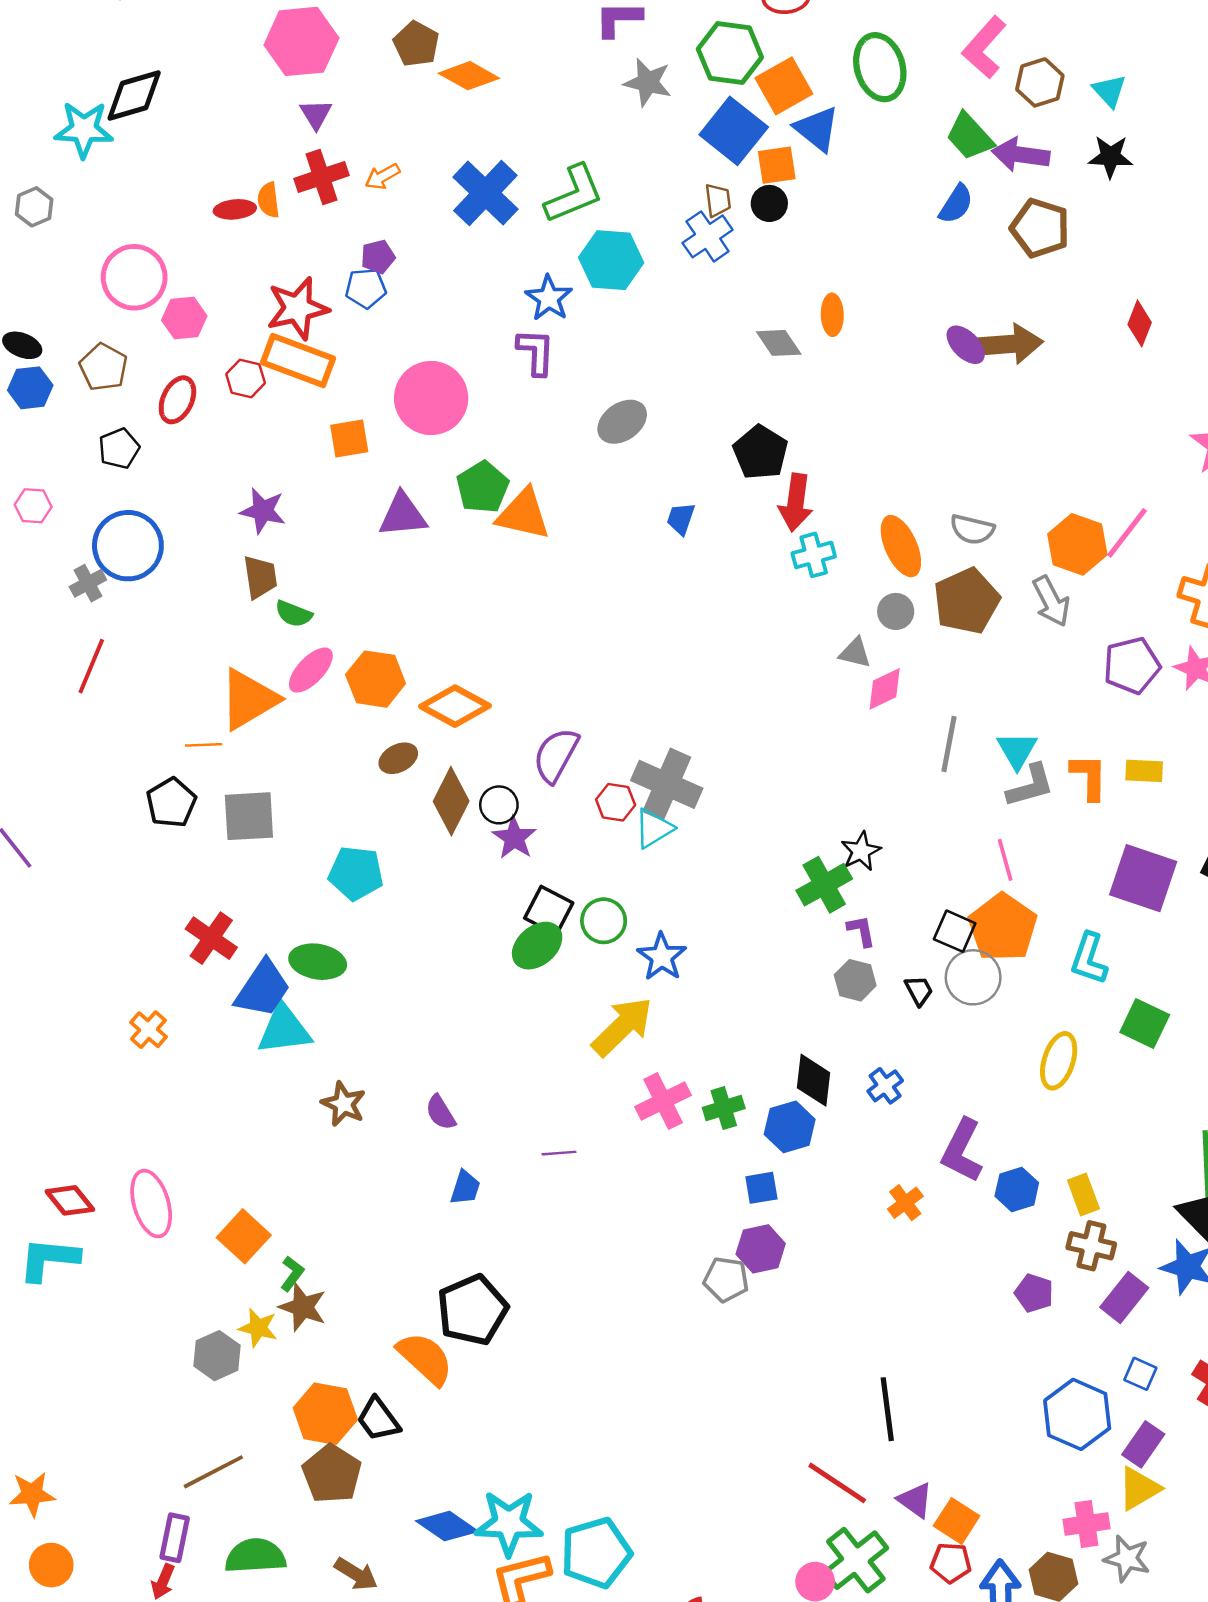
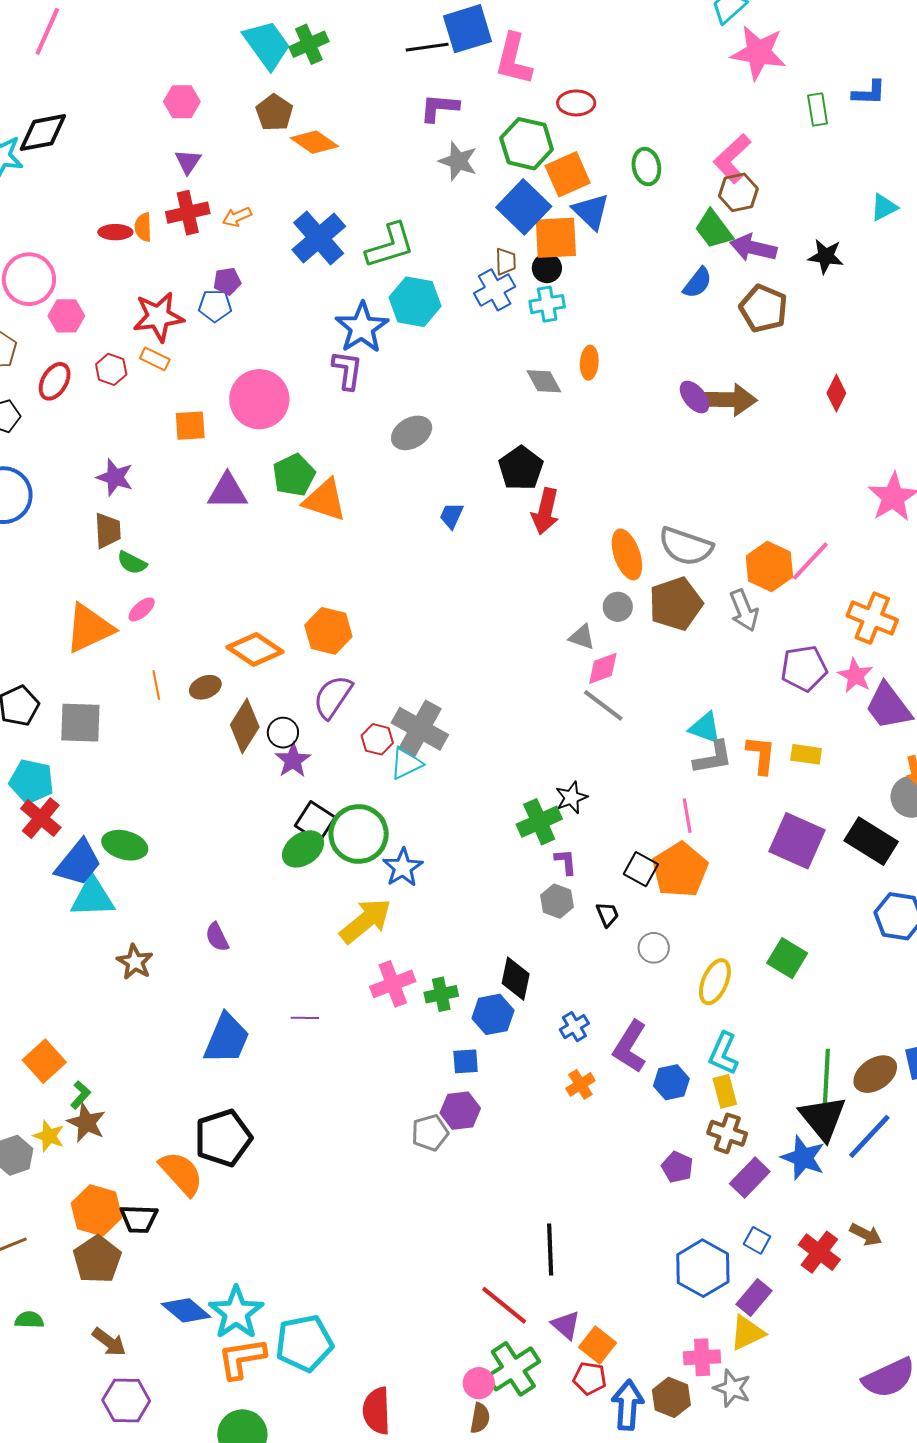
pink hexagon: (301, 41) -> (182, 102), size x0.6
green ellipse: (880, 67) -> (646, 167), size x0.7
brown hexagon: (1040, 82) -> (738, 192), moved
cyan triangle: (1109, 91) -> (884, 207), moved, turned 40
orange square: (777, 165) -> (556, 238), size x1.4
blue star: (549, 298) -> (362, 328), size x1.4
orange rectangle: (298, 361) -> (155, 359), size x0.5
gray semicircle: (972, 529) -> (686, 546), size x1.5
cyan cross: (814, 555) -> (547, 304), moved
pink ellipse: (311, 670) -> (142, 609), size x0.7
orange hexagon: (376, 679) -> (328, 631), moved
gray line: (949, 744) -> (603, 705), moved, turned -69
orange line: (204, 745) -> (156, 685), moved, turned 76
cyan triangle: (1017, 750) -> (705, 728), turned -45
cyan pentagon: (356, 873) -> (31, 781), moved
green circle: (604, 921) -> (359, 834), size x1.6
cyan L-shape: (1089, 959) -> (723, 1053), moved
gray circle: (973, 977) -> (654, 948), moved, size x0.7
blue cross: (885, 1086) -> (574, 1027), moved
purple semicircle: (441, 1112) -> (217, 937), moved
blue trapezoid: (465, 1188) -> (227, 1039), size x1.8
gray pentagon: (726, 1280) -> (430, 1133), turned -30
black trapezoid: (378, 1419) -> (139, 1219), turned -57
cyan star: (509, 1523) -> (236, 1313), turned 30
green semicircle: (255, 1556) -> (29, 1320), size x0.6

